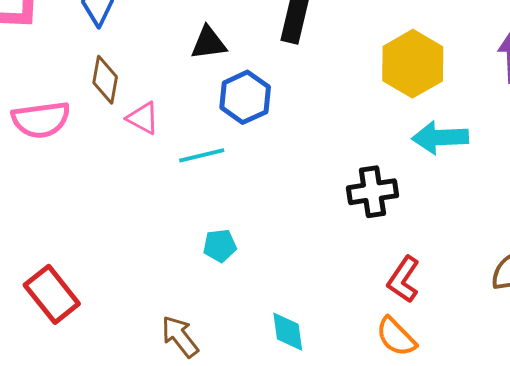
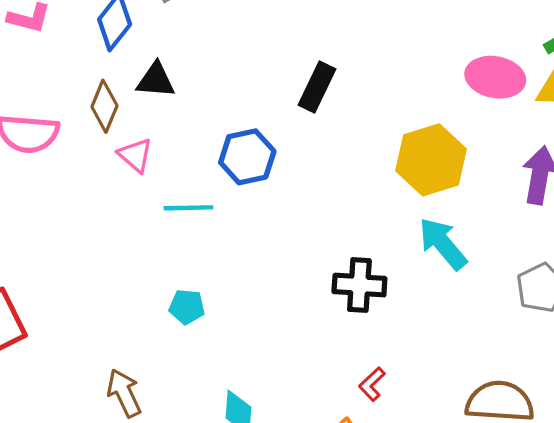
black triangle: (209, 43) -> (156, 80), moved
cyan arrow: (440, 138) -> (443, 244), turned 40
red L-shape: (403, 279) -> (372, 384), size x0.7

